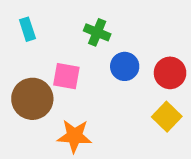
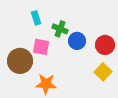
cyan rectangle: (27, 29) -> (36, 18), moved
green cross: (97, 32) -> (60, 29), moved

